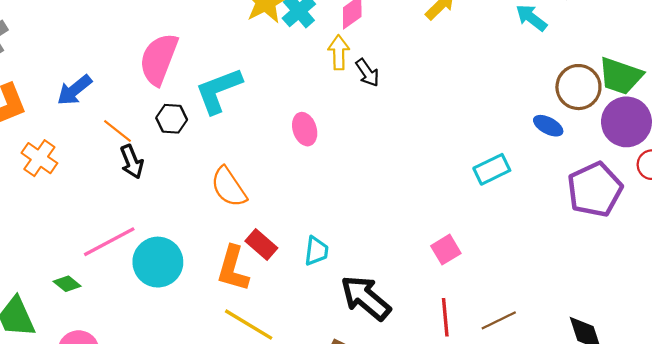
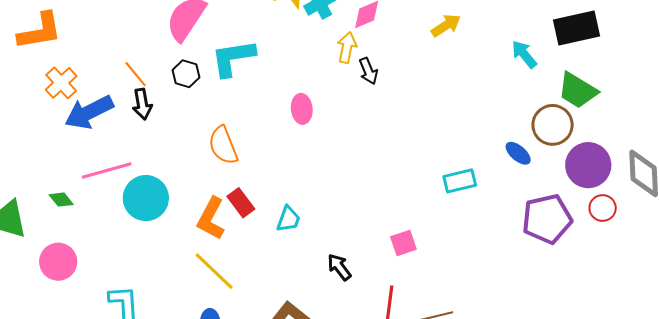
green trapezoid: (621, 76) -> (578, 90), moved
blue arrow: (74, 90) -> (89, 112), moved, size x1.4
black arrow: (366, 298) -> (339, 267), moved, size x0.6

